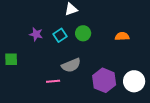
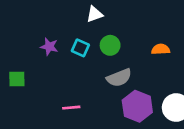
cyan square: (60, 35) -> (80, 48), turned -32
gray semicircle: (71, 65) -> (119, 78), moved

